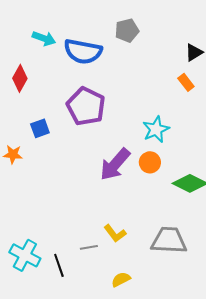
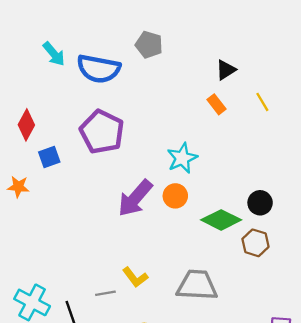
gray pentagon: (127, 30) -> (149, 45), turned 30
cyan arrow: (44, 38) -> (54, 54), turned 30
red diamond: (20, 78) -> (26, 125), moved

